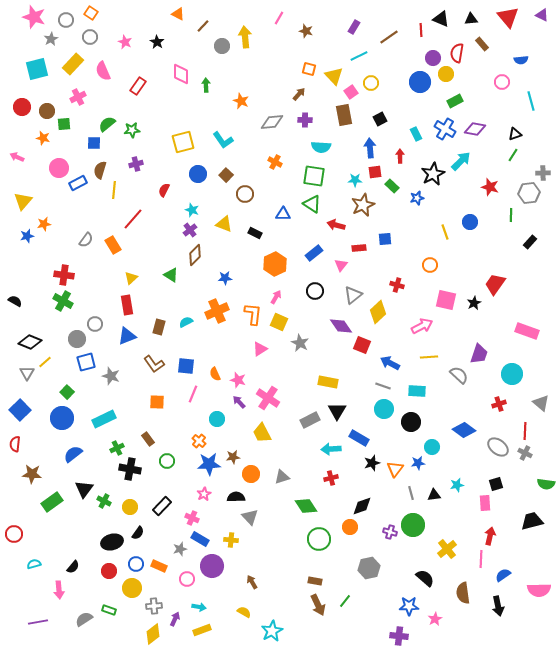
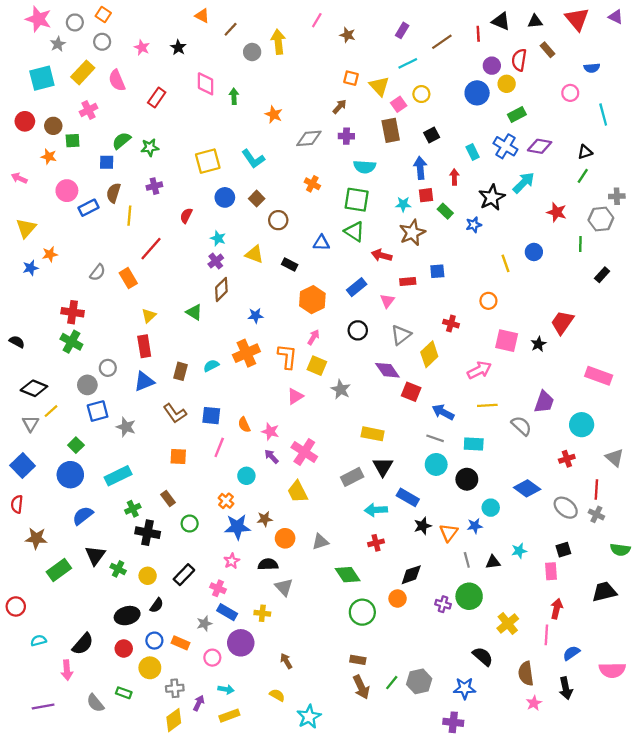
black semicircle: (73, 567) -> (83, 644), size x1.5
gray hexagon: (369, 568) -> (419, 681), moved
gray semicircle: (84, 619) -> (95, 703), turned -96
pink star: (435, 619) -> (534, 703), moved

